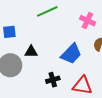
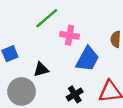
pink cross: (87, 21) -> (70, 35), moved

